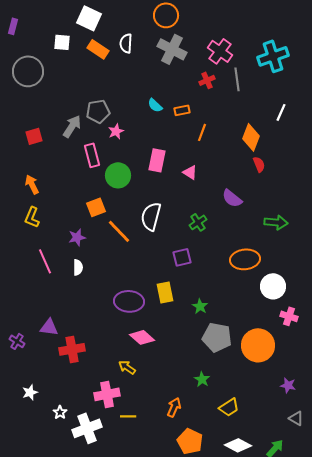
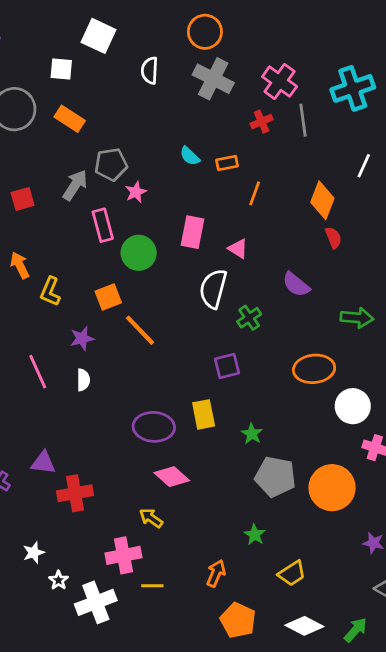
orange rectangle: (98, 49) -> (70, 119), moved
white semicircle: (151, 216) -> (213, 289), moved
yellow L-shape: (32, 217) -> (50, 291), moved
white star: (30, 392) -> (34, 553), moved

